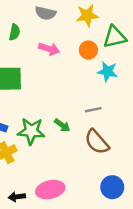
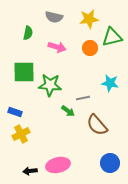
cyan star: (107, 72) -> (110, 83), moved
gray line: (93, 110) -> (83, 98), moved
green star: (31, 131) -> (50, 85), moved

